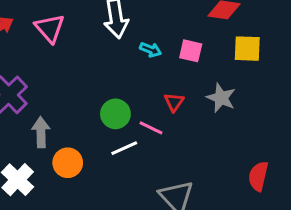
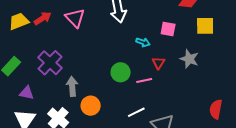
cyan arrow: (151, 50) -> (143, 42), moved
pink line: (151, 128) -> (144, 81), turned -35
white line: (124, 148) -> (136, 112), moved

